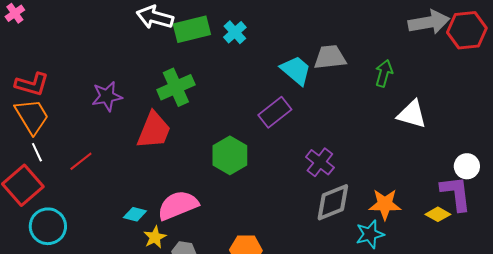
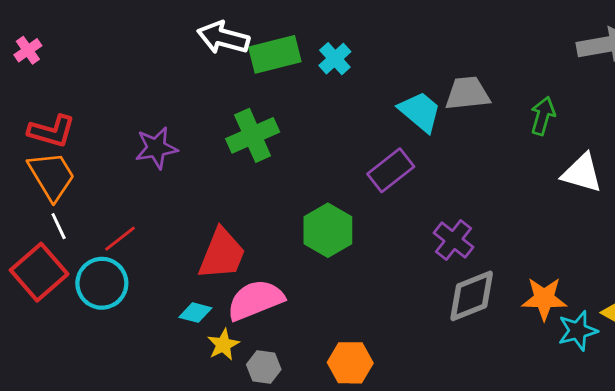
pink cross: (15, 13) -> (28, 50), moved
red trapezoid: (154, 130) -> (222, 254), moved
cyan circle: (48, 226) -> (102, 283), moved
cyan star: (370, 234) -> (578, 331), moved

